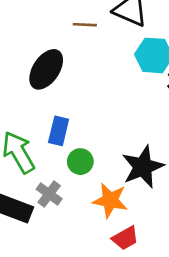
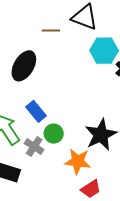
blue rectangle: (59, 131) -> (36, 111), turned -50
gray cross: (49, 194) -> (34, 146), moved

